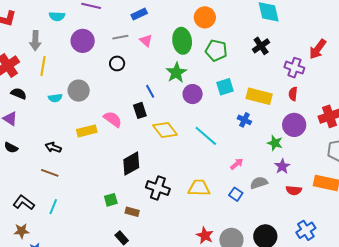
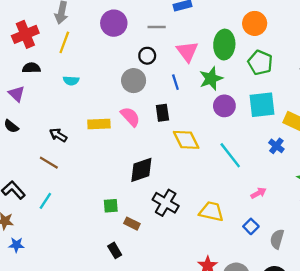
pink triangle: (146, 40) -> (187, 51), moved, size x1.5
cyan square: (225, 87) -> (262, 105), size x1.4
gray circle: (79, 91) -> (134, 81), moved
blue line: (150, 91) -> (175, 82), moved
black semicircle: (19, 94) -> (31, 68), turned -35
gray semicircle: (259, 183) -> (277, 239), moved, turned -66

